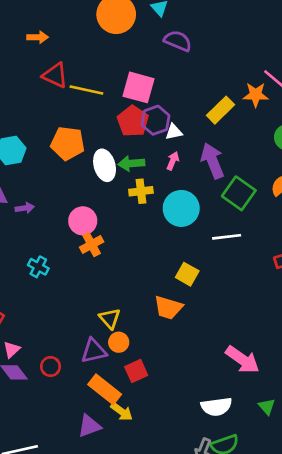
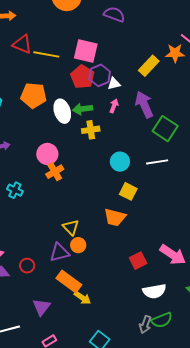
cyan circle: (181, 208) -> (120, 162), moved, size x0.7
red square: (136, 371) -> (138, 261), moved
purple triangle: (89, 426) -> (41, 307), moved, turned -30

